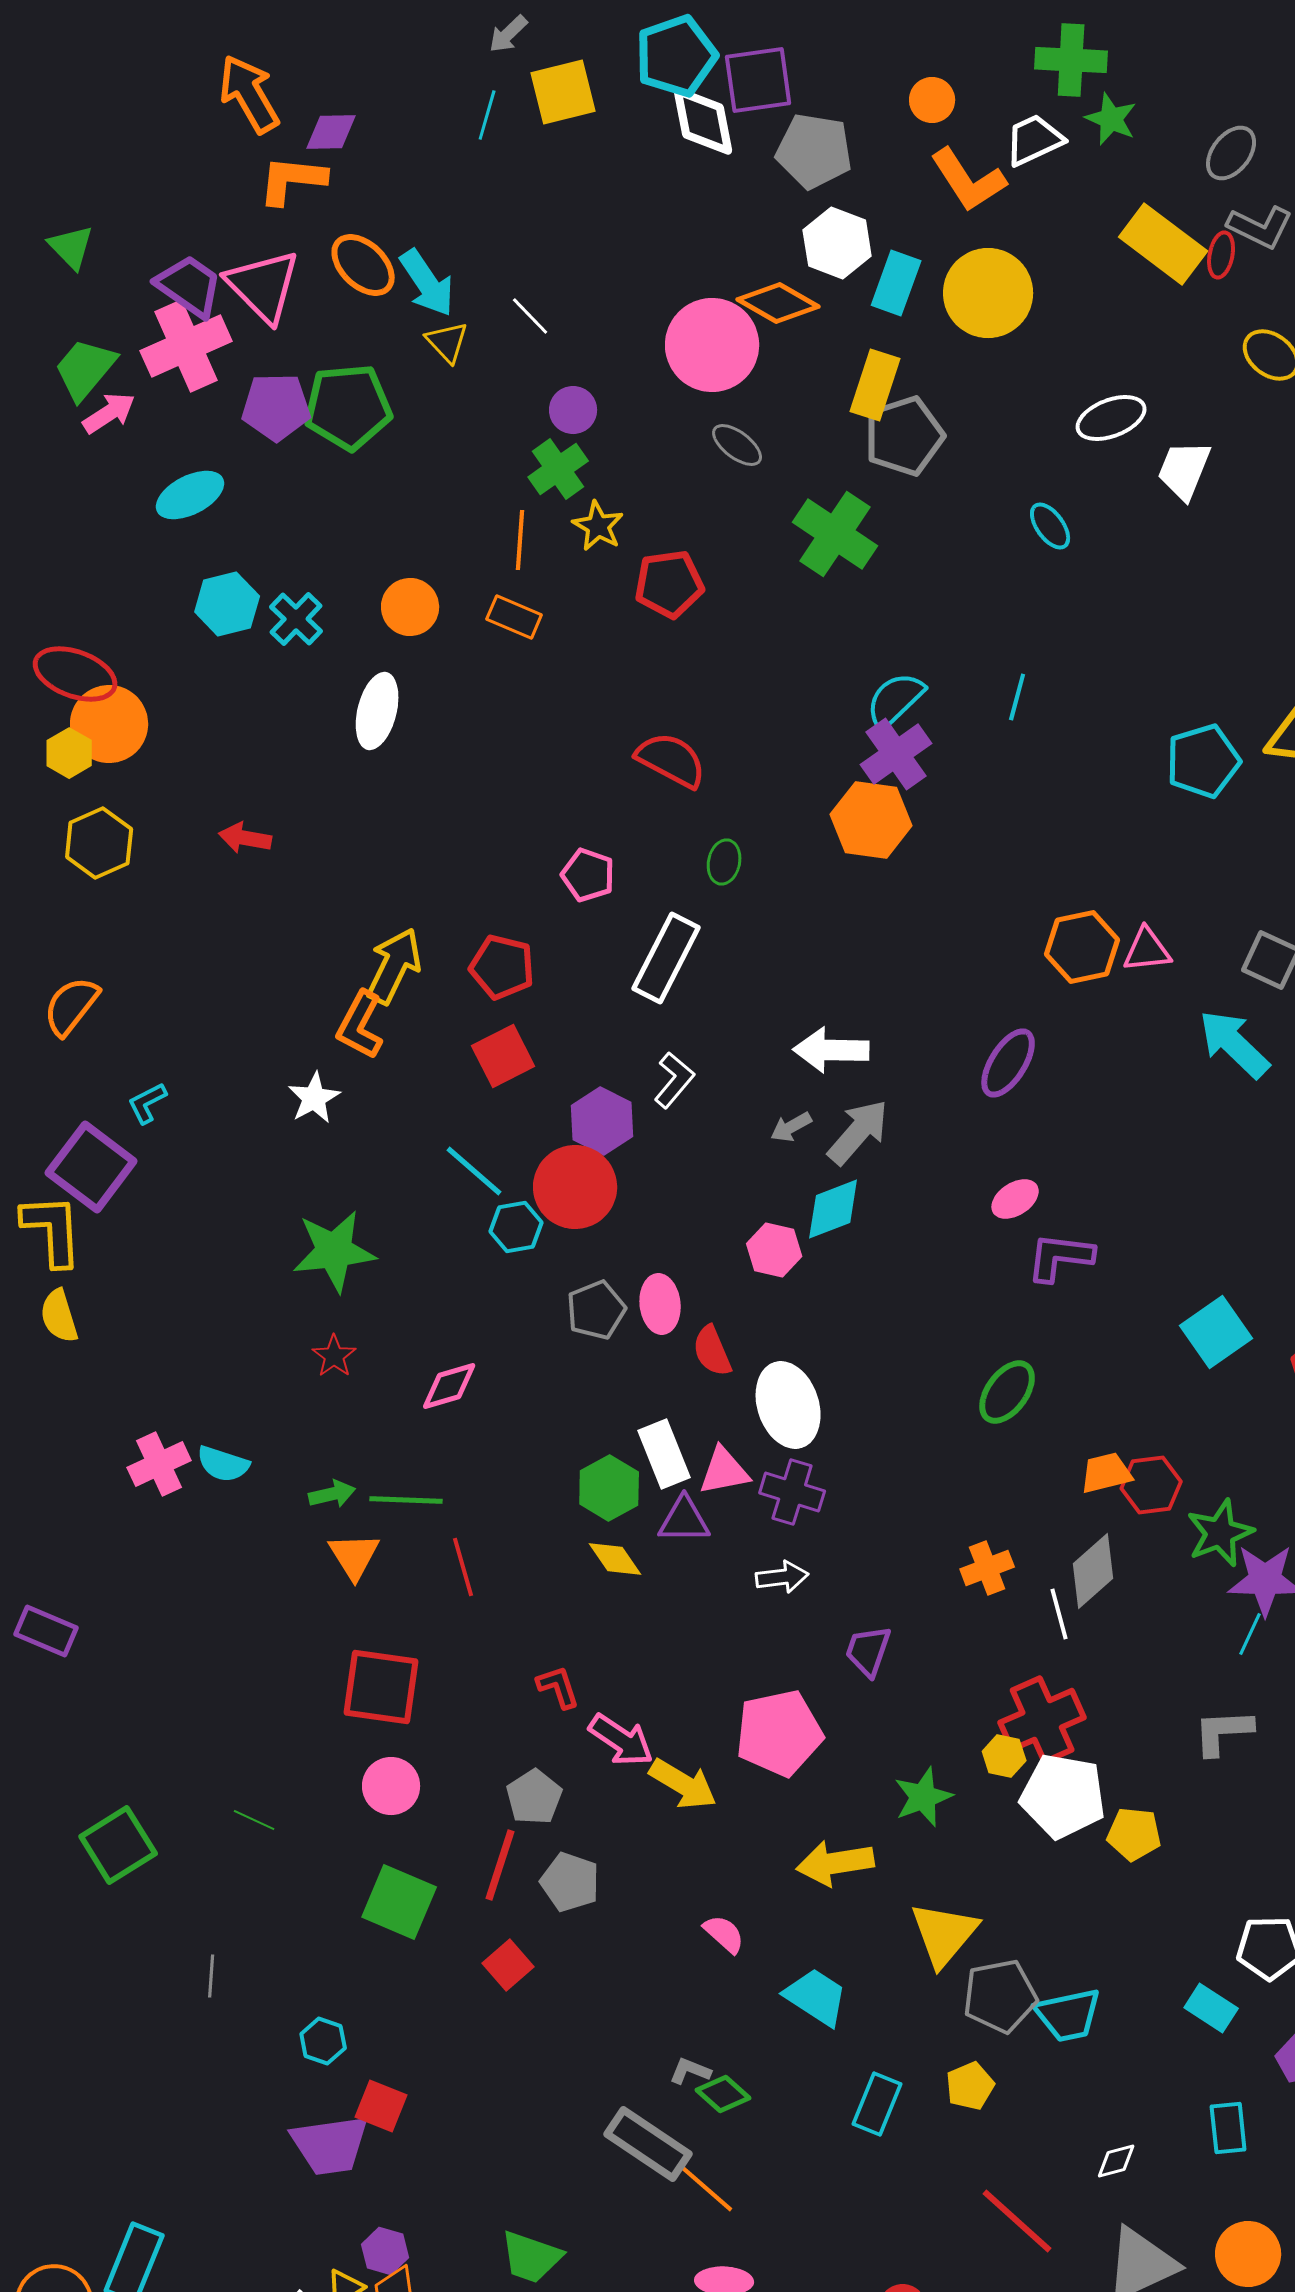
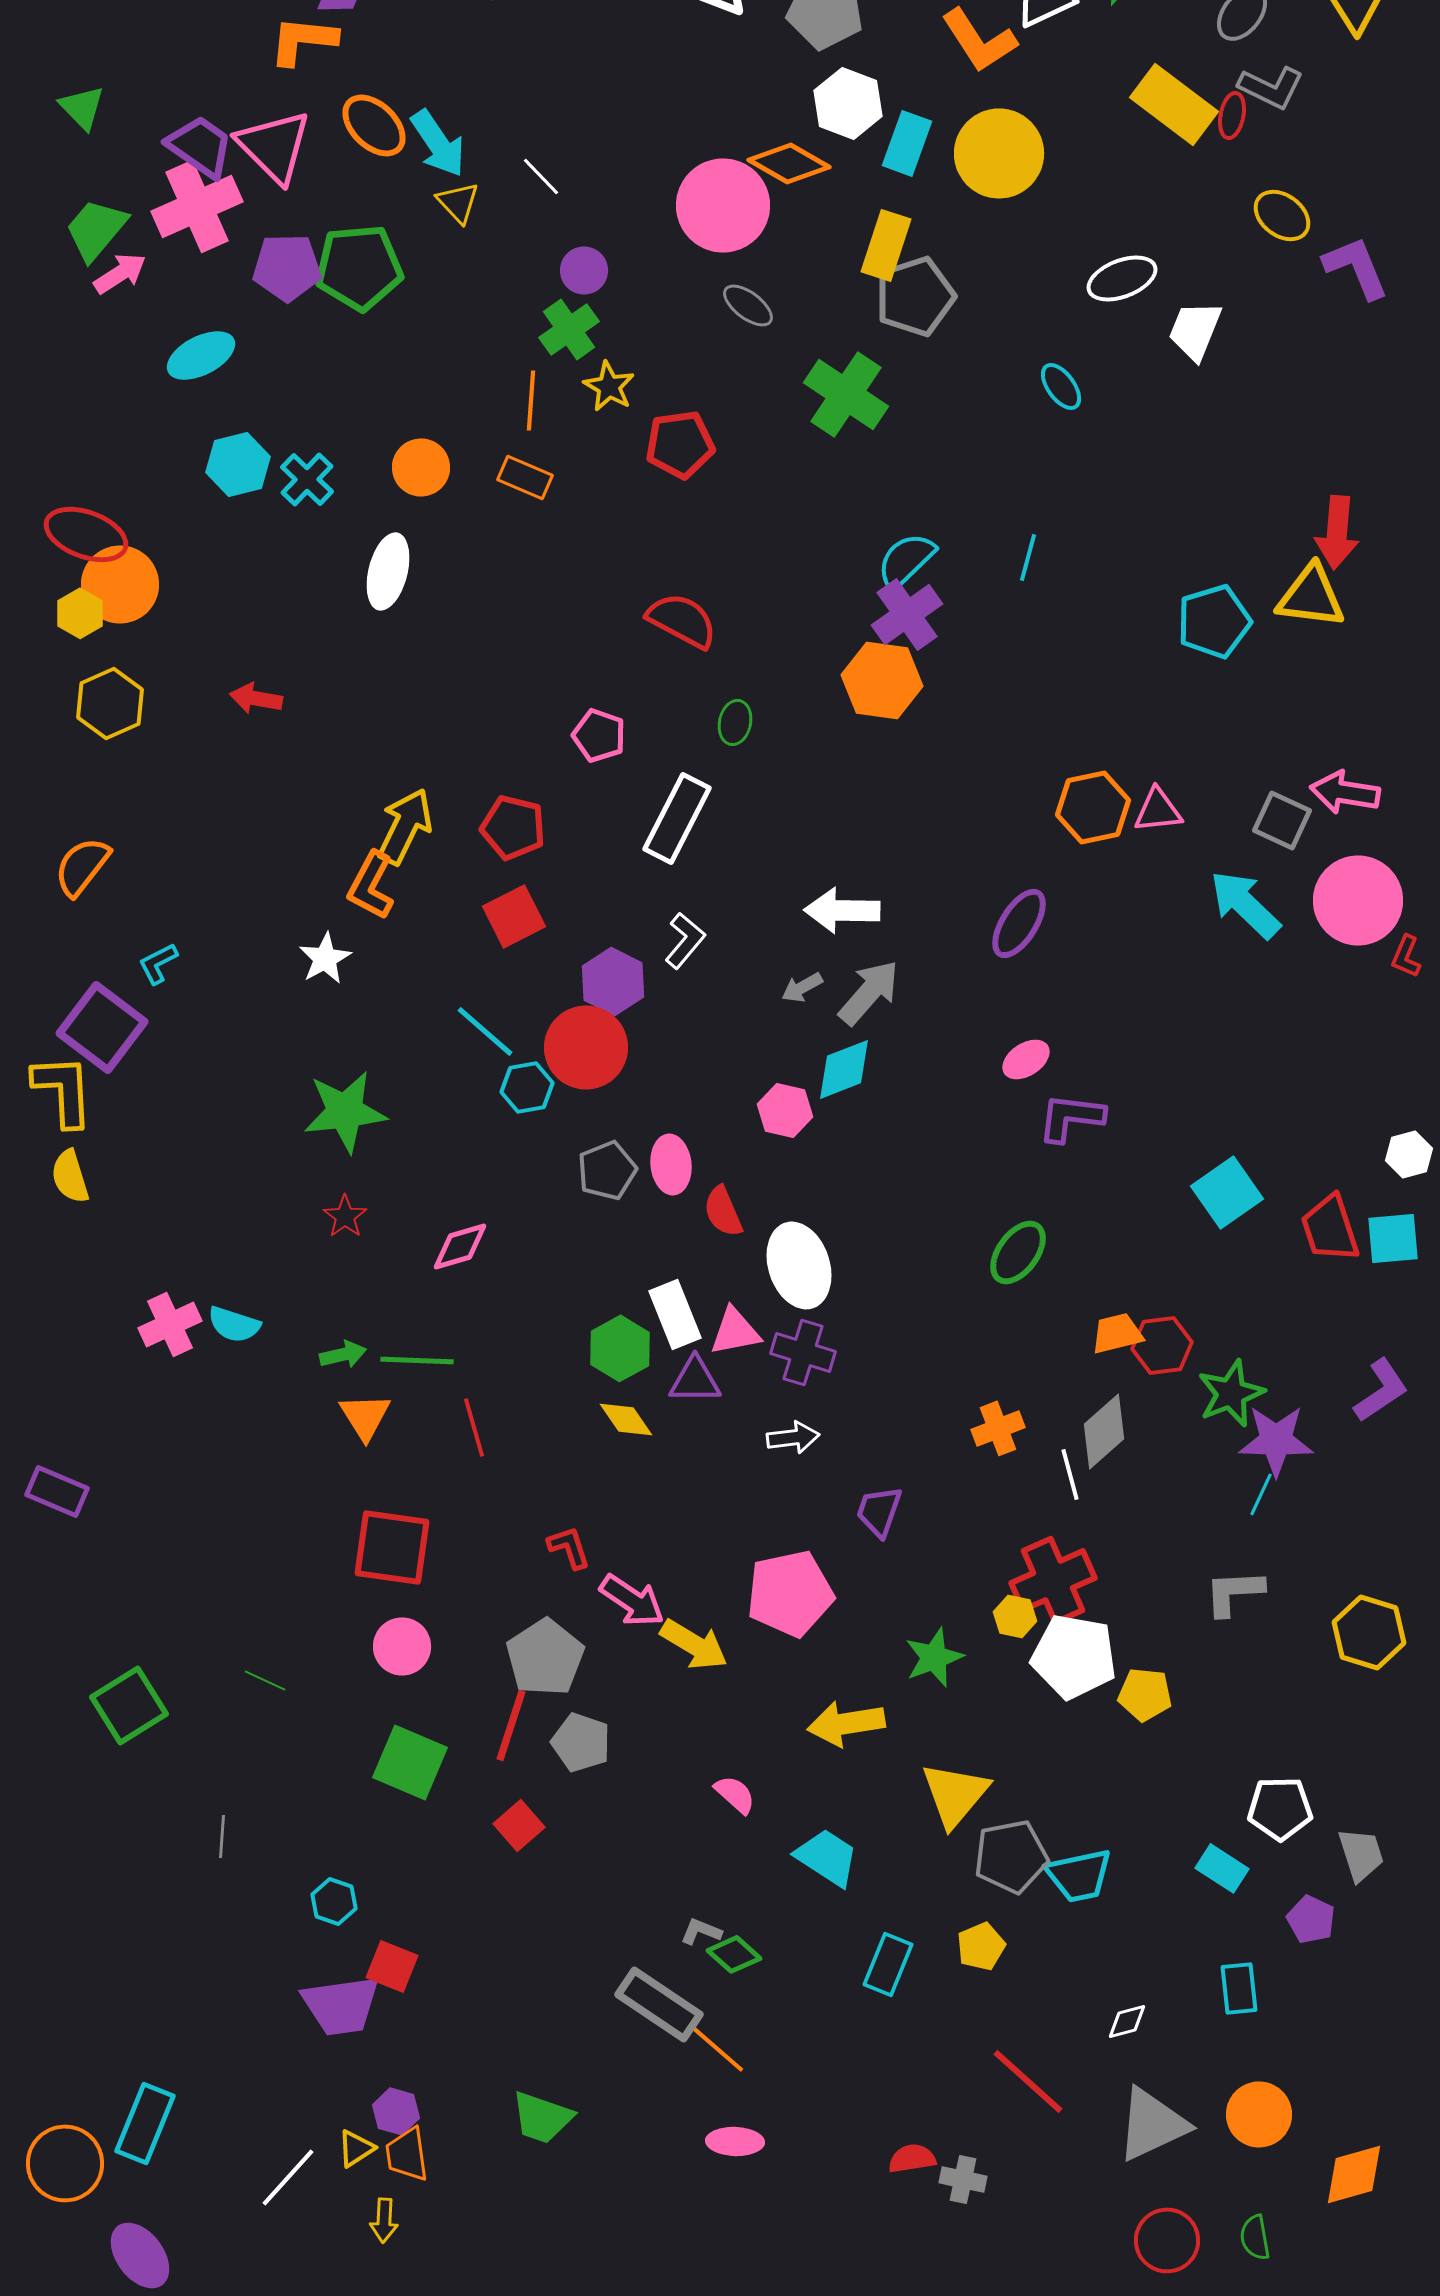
gray pentagon: (534, 1797) -> (545, 1657), size x1.4

